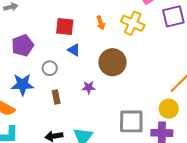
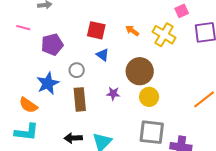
orange arrow: (101, 23) -> (132, 31), turned 136
blue star: (22, 85) -> (48, 83), turned -30
brown rectangle: (56, 97) -> (80, 99), size x1.6
yellow circle: (169, 109) -> (149, 97), moved

